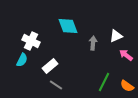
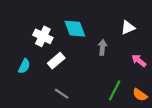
white triangle: (116, 36) -> (128, 28), moved
white cross: (31, 41) -> (43, 36), moved
white rectangle: (50, 66) -> (56, 61), moved

